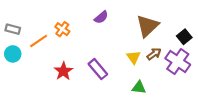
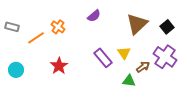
black square: (184, 37) -> (167, 27), moved
cyan circle: (13, 54) -> (16, 70), moved
brown arrow: (154, 54) -> (143, 67), moved
purple rectangle: (98, 69) -> (103, 58), moved

